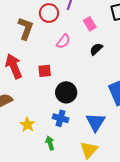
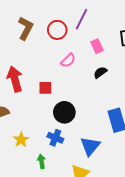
brown L-shape: (26, 28) -> (26, 28), moved

